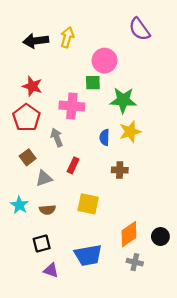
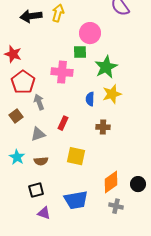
red star: (32, 86) -> (13, 54), moved
green star: (123, 100) -> (106, 67), turned -30
gray arrow: (57, 137) -> (39, 102), moved
brown square: (28, 157) -> (16, 116), moved

